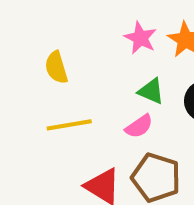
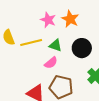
yellow line: (69, 125) -> (31, 42), moved

